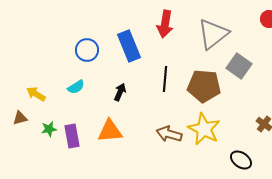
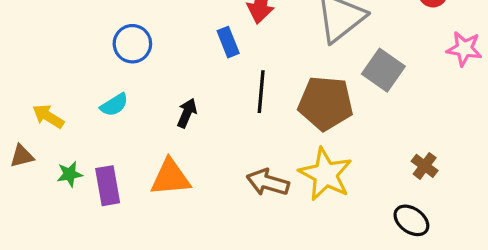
blue rectangle: (129, 46) -> (228, 42), moved, size x0.6
black ellipse: (241, 160) -> (411, 220), moved

